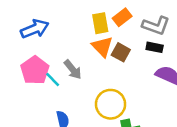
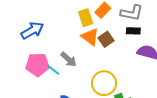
brown square: (121, 52) -> (106, 39), turned 35
pink pentagon: (35, 70) -> (37, 65), turned -30

